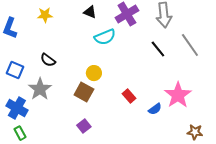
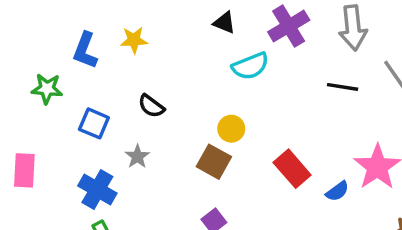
yellow star: (45, 15) -> (134, 40), moved
black line: (158, 49) -> (343, 87), turned -42
gray star: (40, 89) -> (137, 156), size x0.6
red rectangle: (129, 96) -> (292, 169), size x1.5

